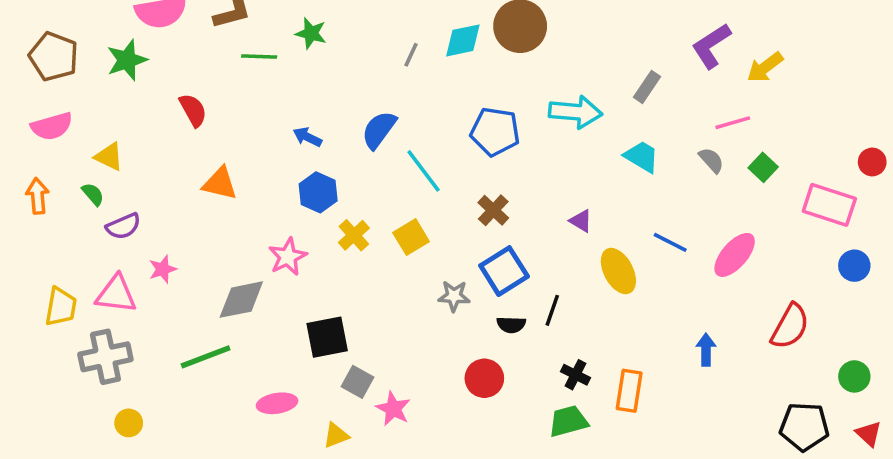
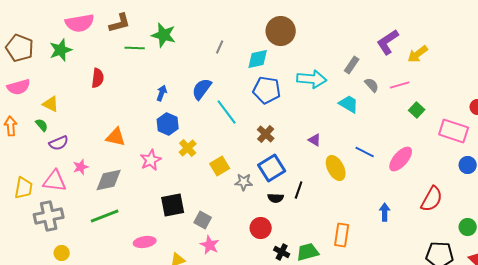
green star: (311, 33) -> (164, 35), size x1.4
cyan diamond: (463, 40) -> (258, 59), moved
red semicircle: (193, 110) -> (98, 78), turned 36
blue arrow: (307, 137) -> (162, 93), turned 84
gray semicircle: (711, 160) -> (372, 85), moved
orange triangle: (220, 183) -> (116, 137), moved
yellow square: (411, 237) -> (220, 166), moved
gray diamond: (241, 300) -> (109, 180), moved
black cross: (576, 375) -> (282, 252), moved
gray square: (357, 382) -> (203, 220), moved

